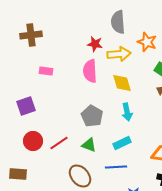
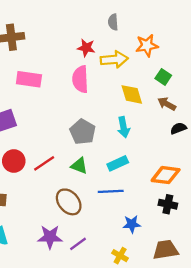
gray semicircle: (118, 22) -> (113, 22), size x0.6
orange star: (147, 42) -> (147, 45), turned -30
pink rectangle: (46, 71) -> (29, 79), size x1.5
yellow diamond: (122, 83) -> (132, 94), moved

